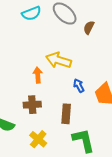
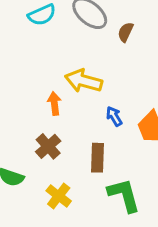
brown cross: (32, 105) -> (48, 146), turned -36

